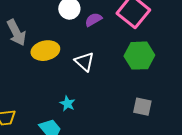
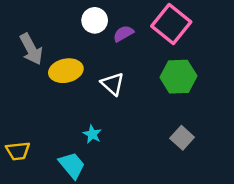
gray square: (142, 107) -> (182, 138), turned 30

